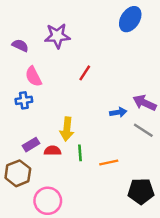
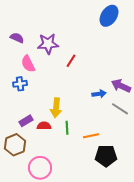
purple star: (57, 36) -> (48, 44), moved
black pentagon: (141, 191) -> (106, 156), moved

